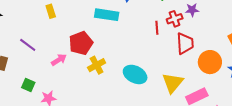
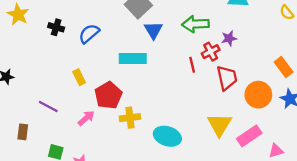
yellow rectangle: (51, 11) -> (79, 77), moved
yellow cross: (97, 65) -> (130, 118), turned 30
cyan ellipse: (135, 74) -> (167, 136), moved

